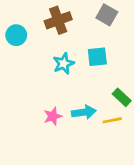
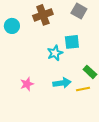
cyan star: (64, 64) -> (55, 53), moved
pink star: (53, 116) -> (27, 84), moved

